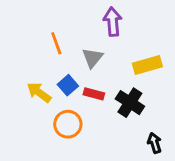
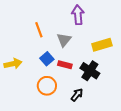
yellow arrow: (39, 92) -> (13, 64), moved, turned 132
black arrow: (155, 143) -> (77, 95), moved, turned 56

